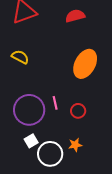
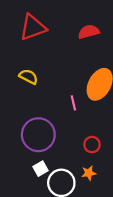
pink line: (55, 103) -> (73, 103), moved
red circle: (78, 111) -> (92, 145), moved

